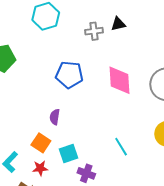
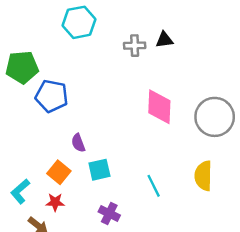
blue pentagon: (69, 75) -> (52, 96), moved
purple semicircle: (55, 117) -> (78, 143), turned -35
cyan square: (69, 153) -> (99, 170), moved

